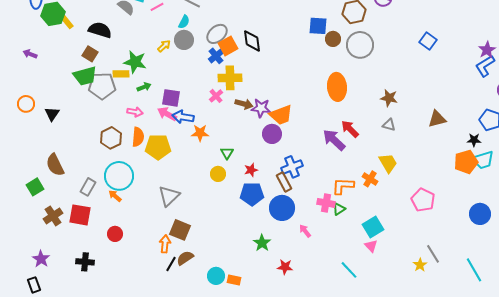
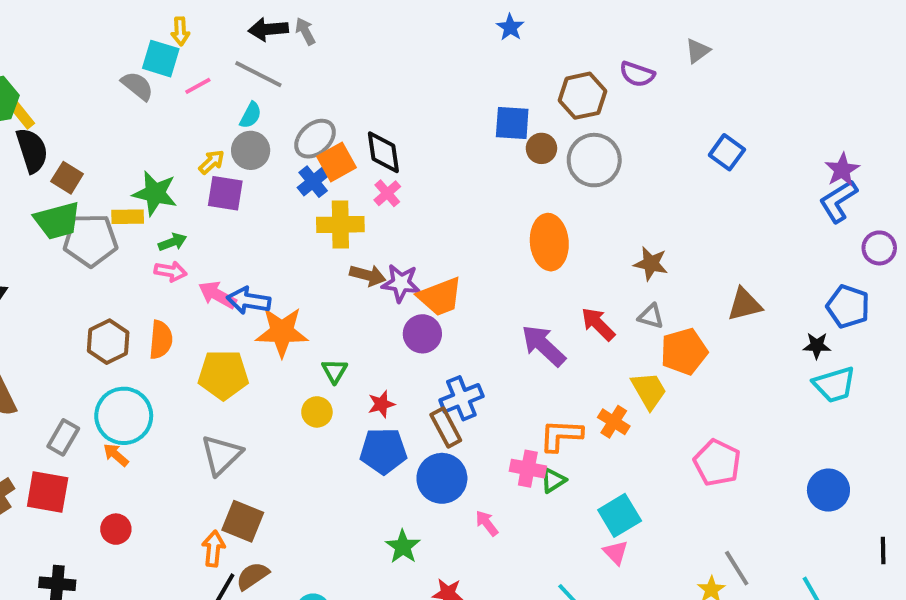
black semicircle: (100, 30) -> (32, 150), moved, turned 55
pink cross: (216, 96) -> (387, 193), moved
purple square: (171, 98) -> (225, 193), moved
pink arrow: (135, 112) -> (171, 271), moved
red arrow: (350, 129) -> (598, 324), moved
orange star: (200, 133) -> (282, 332), size x1.5
yellow pentagon: (158, 147) -> (223, 375), moved
orange pentagon: (466, 162) -> (684, 351), moved

